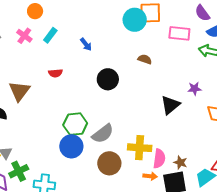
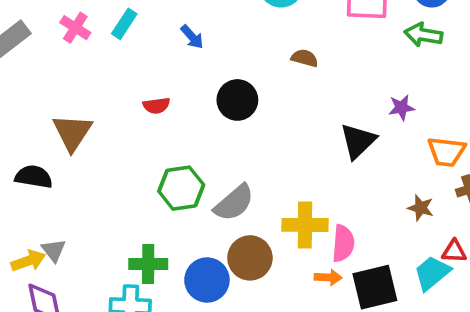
red semicircle: (55, 73) -> (156, 106), moved
blue circle: (71, 146) -> (207, 280), moved
brown star: (180, 162) -> (421, 208), moved
green cross: (19, 171) -> (148, 264), moved, turned 30

